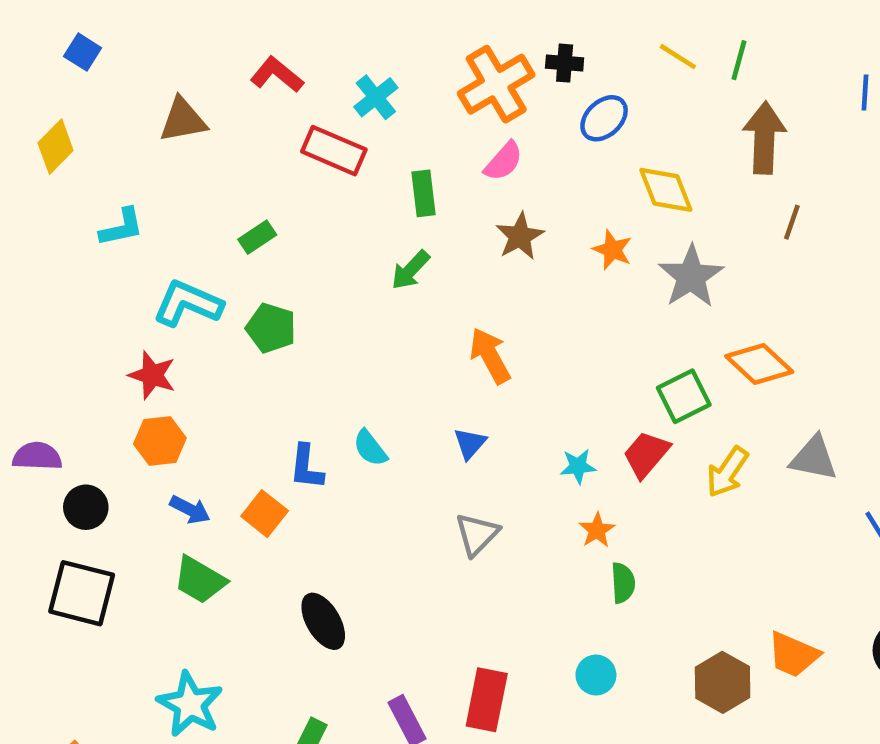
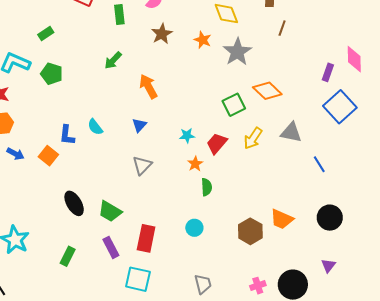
green arrow: (410, 270) -> (113, 60), moved
red trapezoid: (646, 454) -> (217, 143), moved
green trapezoid: (200, 580) -> (110, 211), moved

